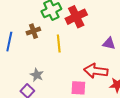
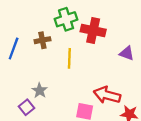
red cross: (76, 17) -> (93, 30), turned 30
purple triangle: (109, 43) -> (127, 53), moved

